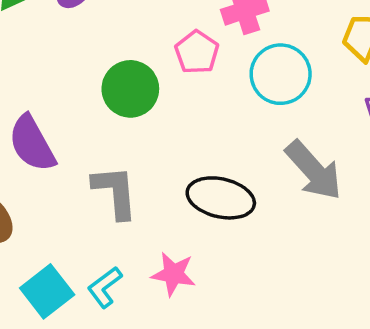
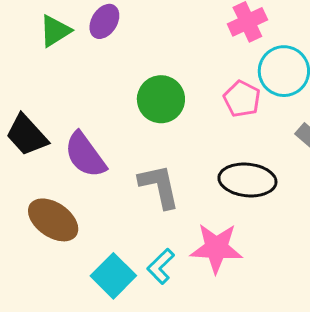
pink pentagon: (197, 52) -> (242, 99), moved
pink star: (173, 274) -> (216, 248), size x1.4

